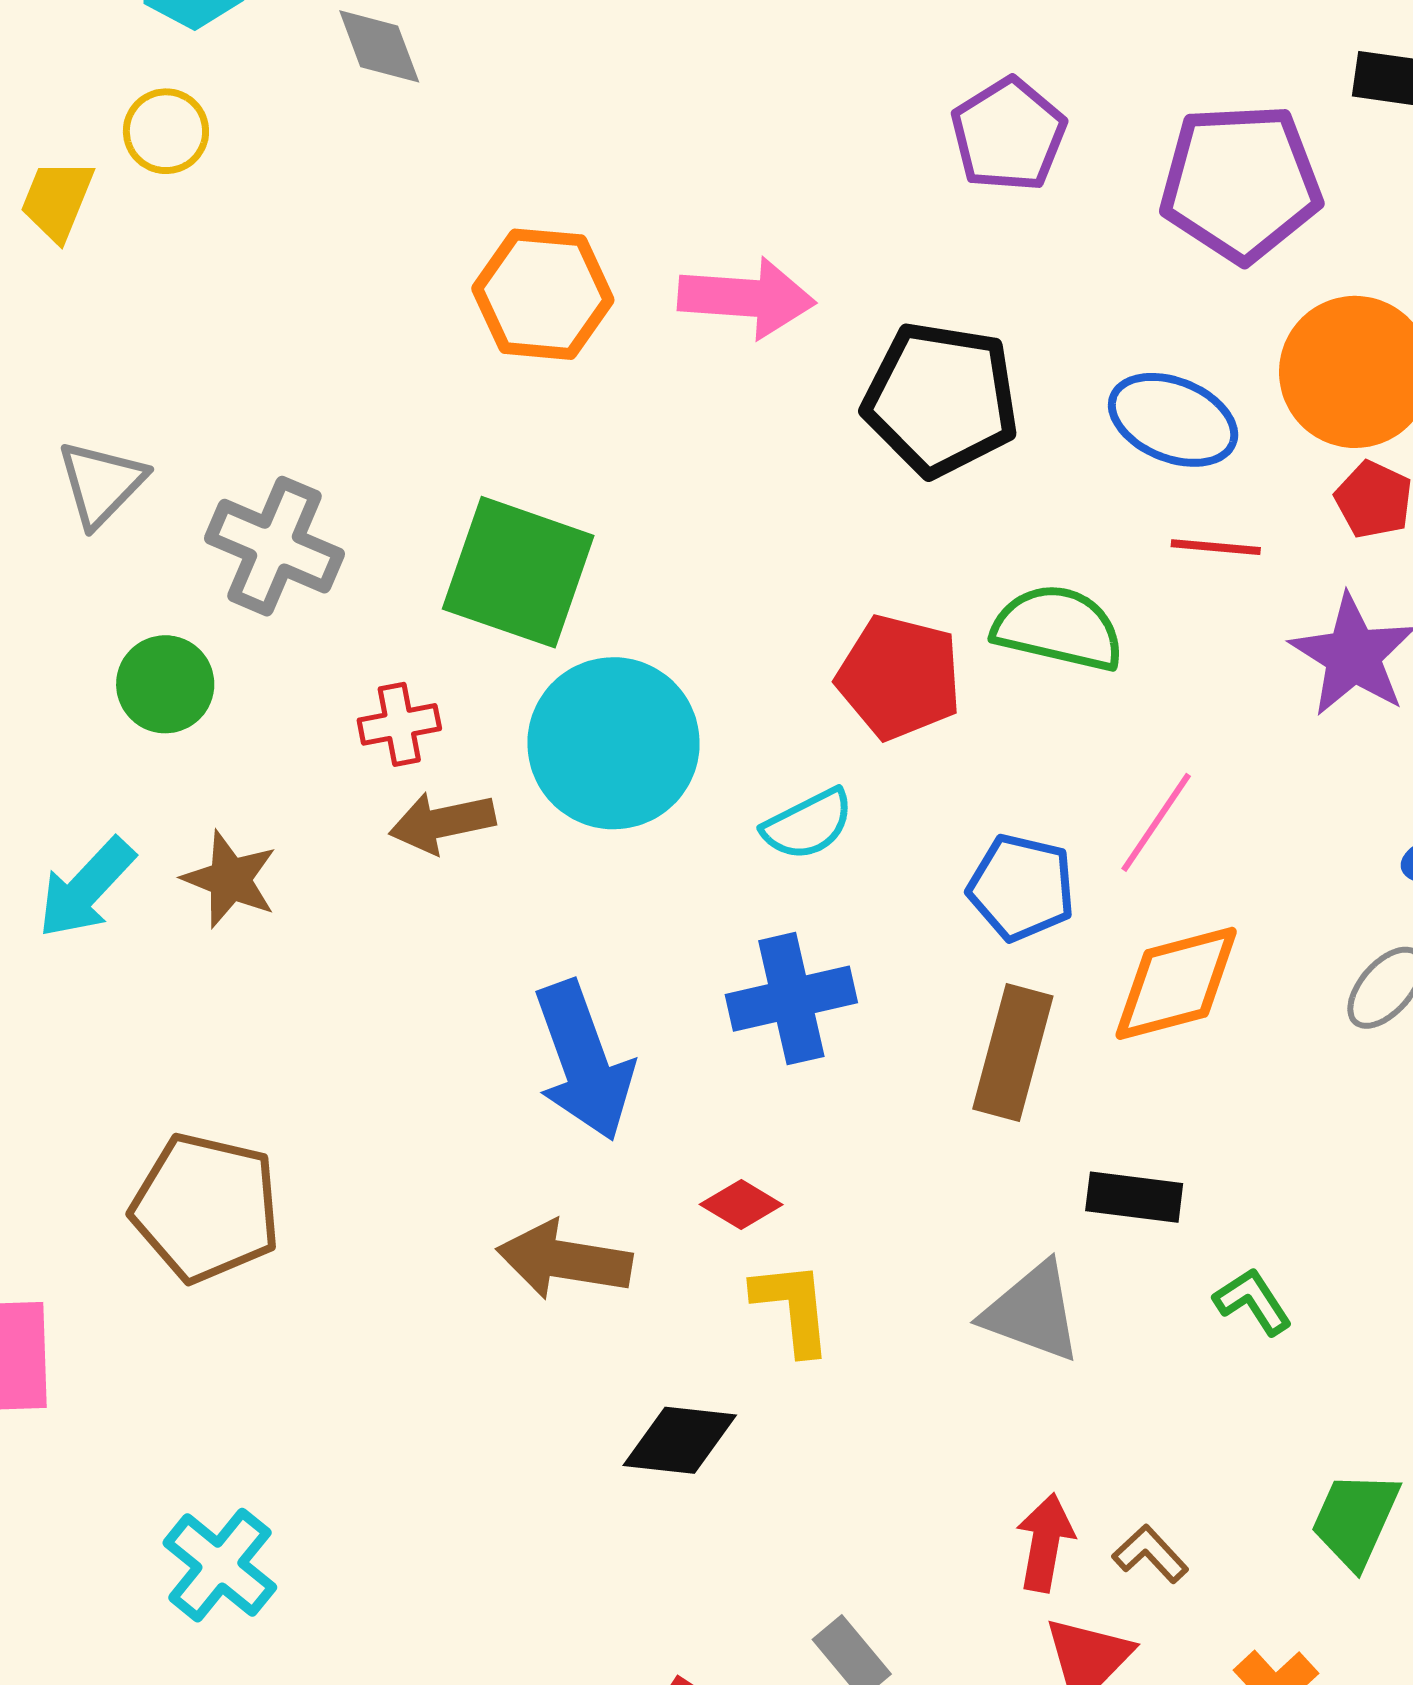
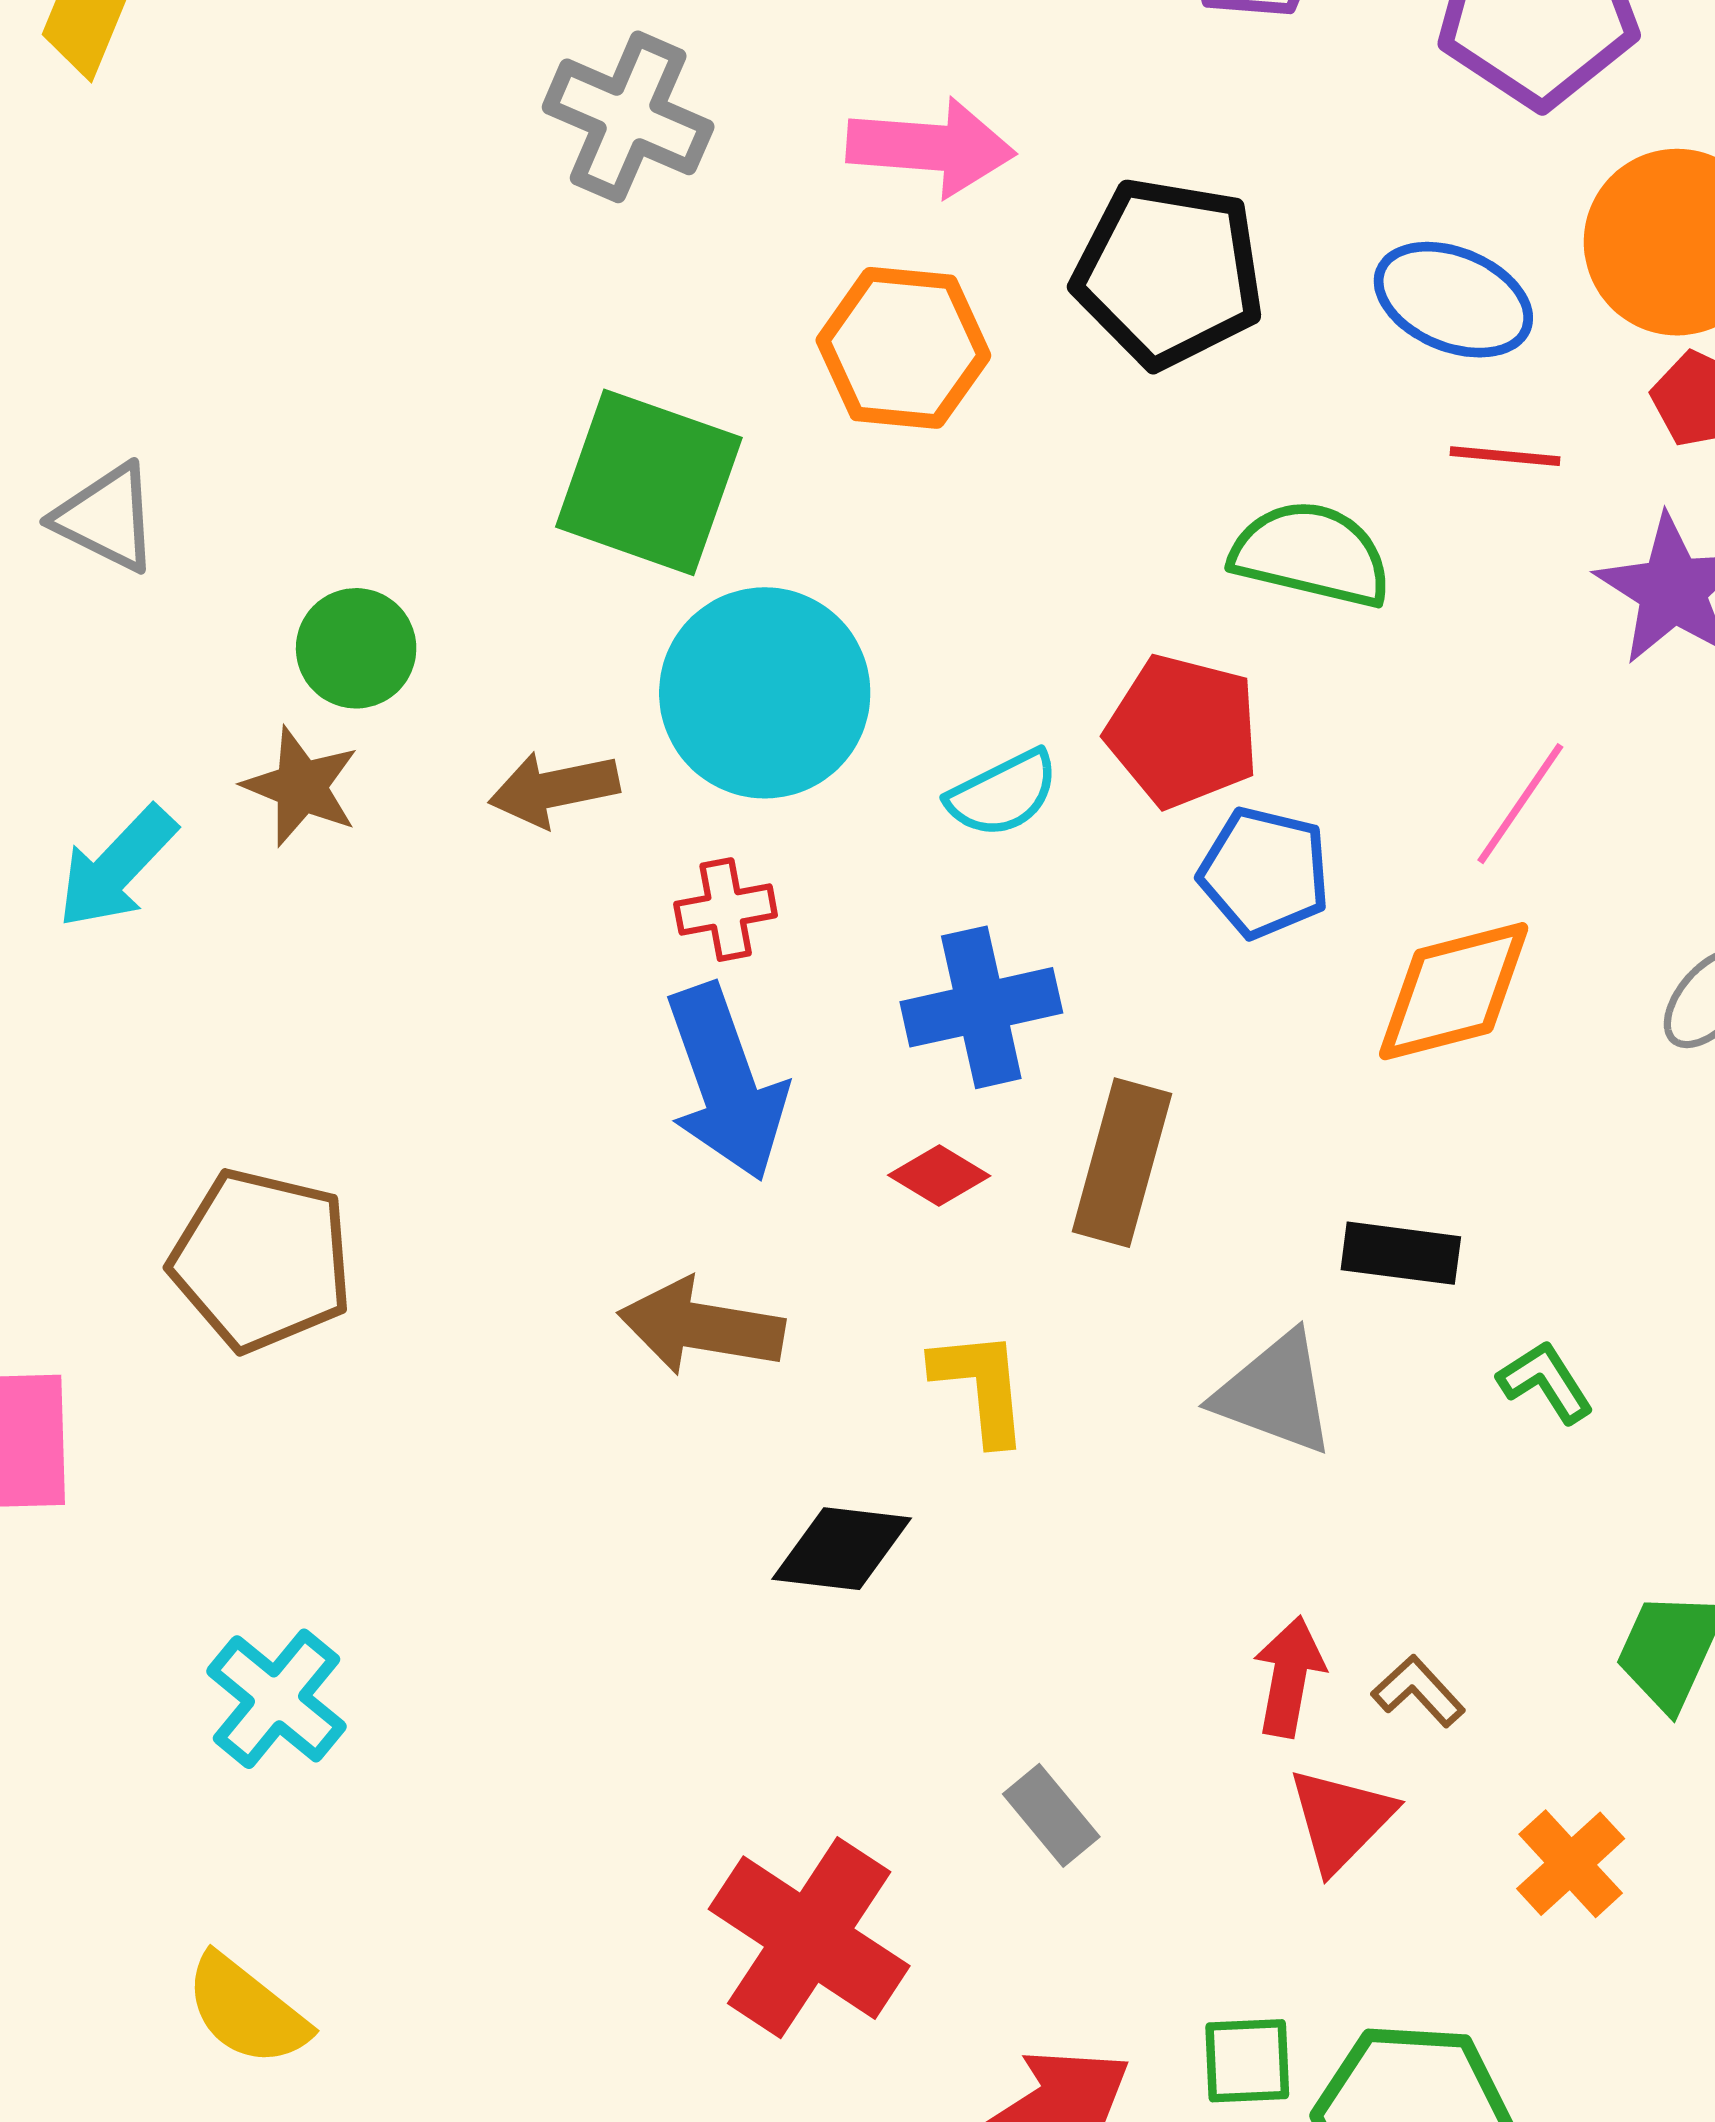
orange hexagon: (543, 294) -> (903, 348), moved
gray triangle: (101, 483) -> (106, 518), moved, turned -48
gray cross: (275, 546) -> (628, 117), moved
red pentagon: (899, 677) -> (1183, 731), moved
green circle: (165, 684) -> (356, 648), moved
red cross: (399, 724) -> (726, 910), moved
pink line: (1156, 822) -> (1520, 804), moved
brown star: (230, 879) -> (301, 787), moved
brown rectangle: (1013, 1052) -> (1122, 1163), moved
red diamond: (741, 1204) -> (939, 1175), moved

